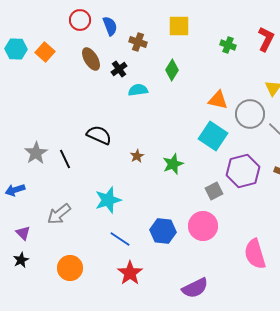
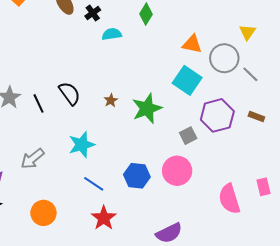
black semicircle: (99, 135) -> (70, 93), moved, turned 30
green star: (173, 164) -> (147, 108), size x1.4

